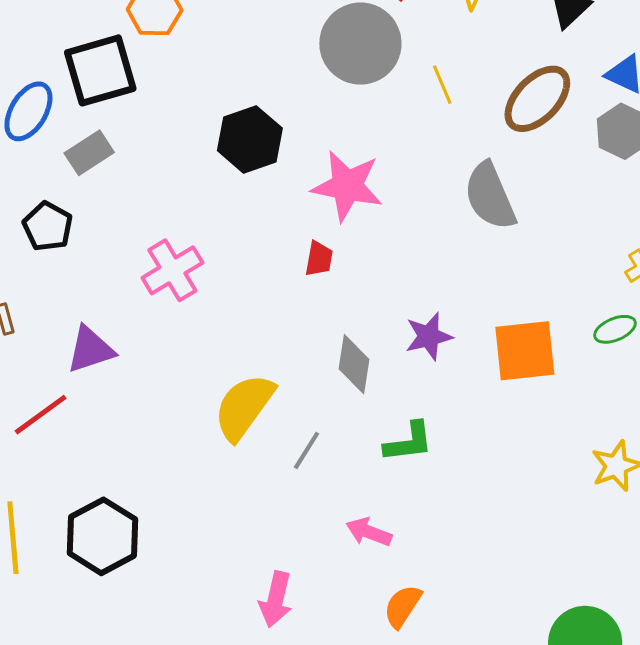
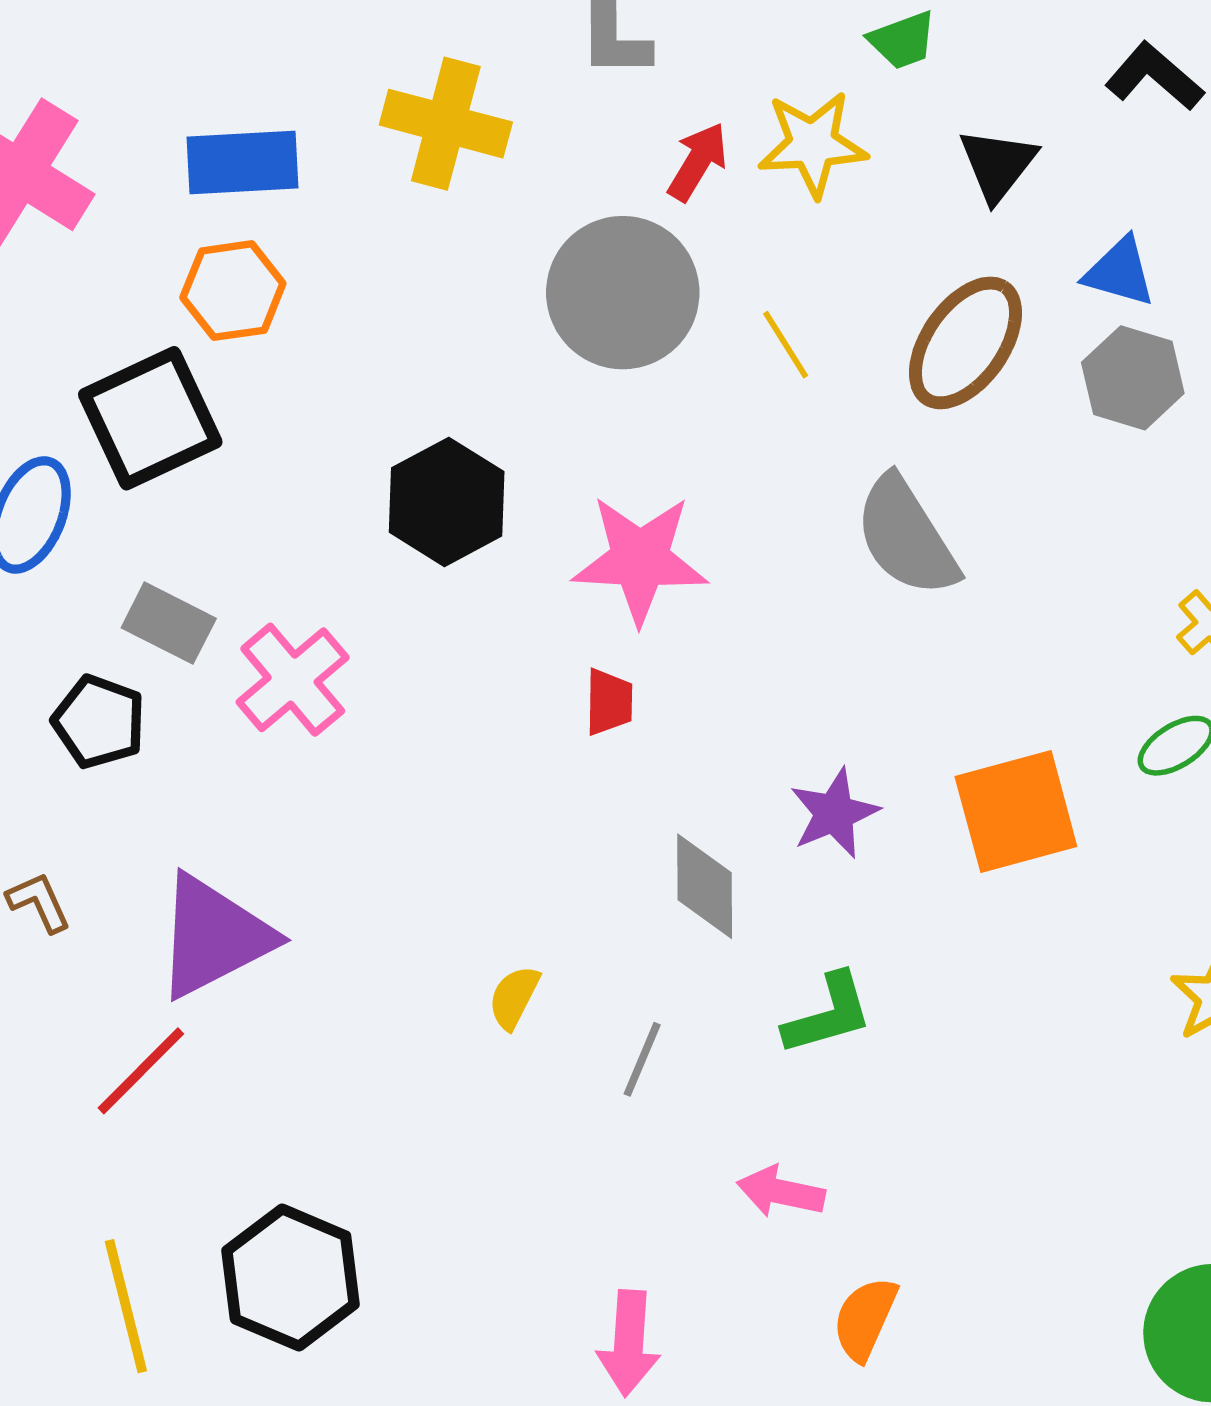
gray rectangle: (89, 153) -> (169, 623), moved, turned 69
pink cross: (172, 270) -> (293, 680), moved
purple triangle: (90, 350) -> (214, 936), size x1.4
yellow semicircle: (244, 407) -> (514, 997), size x0.5

